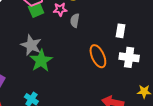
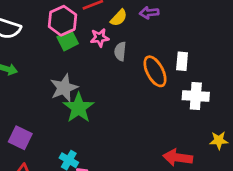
gray star: (31, 45) -> (64, 88), turned 30
orange ellipse: (98, 56) -> (155, 71), moved

